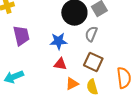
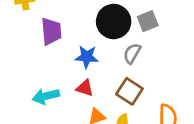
purple trapezoid: (21, 36) -> (51, 31), moved
cyan arrow: (14, 77) -> (46, 96), moved

